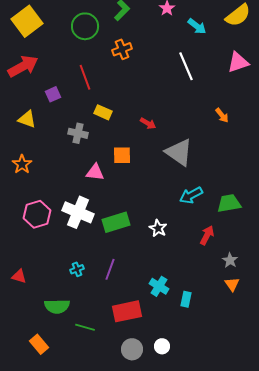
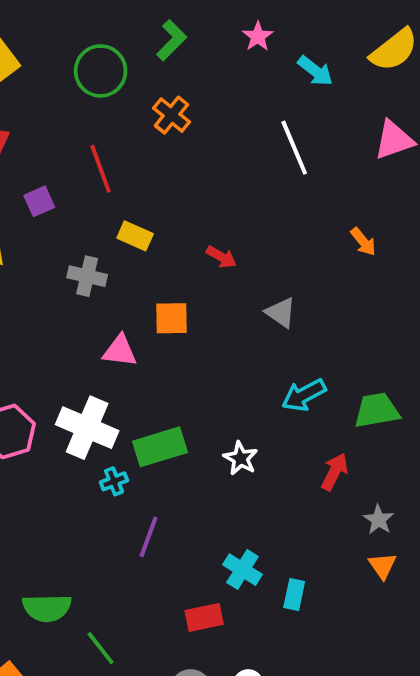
orange cross: (122, 49) -> (172, 115), turned -30
gray triangle: (179, 152) -> (281, 313), size x0.6
cyan cross: (77, 269) -> (114, 481), moved
red rectangle: (127, 311) -> (204, 617), moved, size x0.7
green line: (85, 327) -> (101, 648), turned 36

